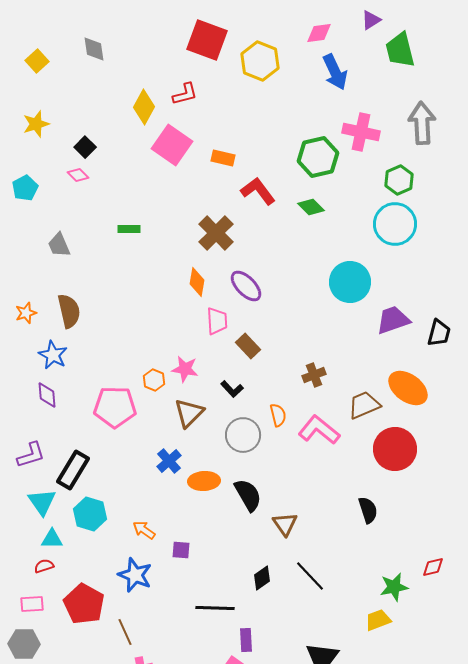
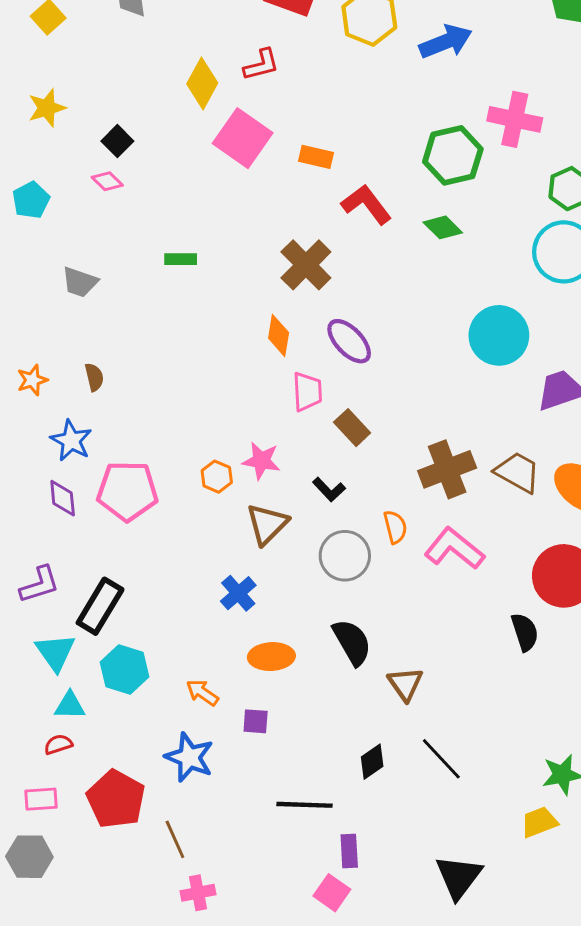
blue arrow: (335, 72) -> (446, 42), moved, turned -87
gray trapezoid: (59, 245) -> (80, 282), turned -48
brown semicircle: (69, 311) -> (94, 377), size x0.6
brown cross: (314, 375) -> (447, 469), size x1.6
brown trapezoid: (364, 405) -> (518, 472), moved, turned 52
pink pentagon: (115, 407) -> (127, 491), moved
orange ellipse: (204, 481) -> (271, 657), moved
black semicircle: (368, 510) -> (525, 632), moved

